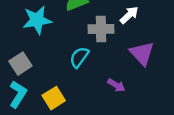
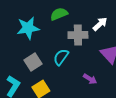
gray square: (20, 64) -> (33, 62), moved

